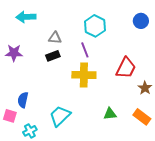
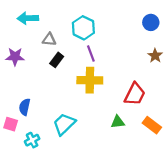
cyan hexagon: (95, 26) -> (83, 28), moved
gray triangle: (55, 38) -> (49, 40), moved
black rectangle: (53, 56) -> (57, 60), turned -32
red trapezoid: (126, 68) -> (135, 94), moved
brown star: (145, 88) -> (155, 56), moved

